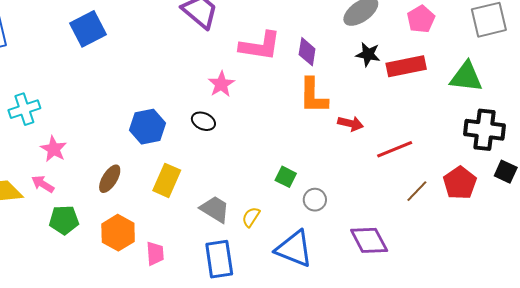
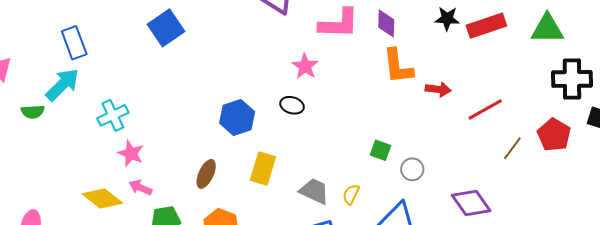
pink star: (54, 149) -> (131, 153), moved

